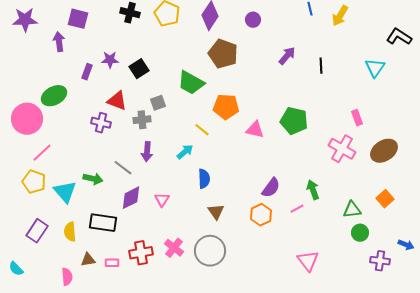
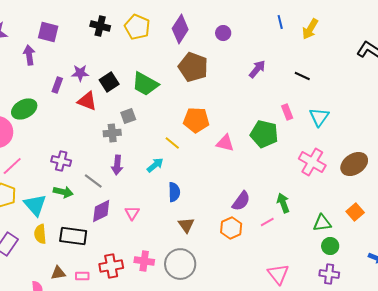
black line: (321, 66) -> (302, 76), moved, turned -63
cyan triangle: (375, 68) -> (319, 117), moved
green trapezoid: (191, 83) -> (145, 84), moved
red triangle: (117, 101) -> (87, 101), moved
pink rectangle: (357, 118) -> (287, 112), moved
purple cross: (101, 123) -> (61, 161), moved
yellow semicircle: (70, 232) -> (40, 234), moved
pink cross: (174, 248) -> (144, 261), turned -30
purple cross: (380, 261) -> (329, 274), moved

